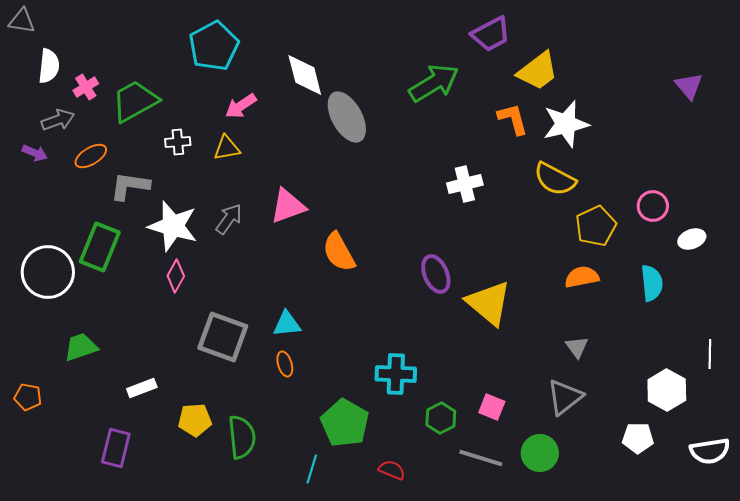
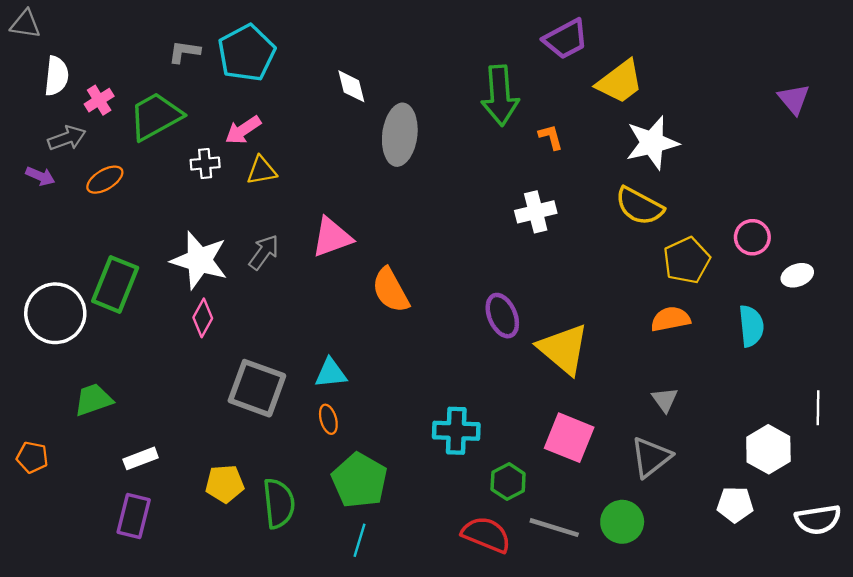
white diamond: (305, 75) -> (351, 86), size x0.7
green arrow: (434, 83) -> (500, 96), turned 117
pink arrow: (241, 106) -> (243, 130), moved
gray ellipse: (347, 117) -> (400, 135), turned 36
orange L-shape: (513, 119) -> (551, 137), moved, size x0.7
gray L-shape: (130, 186) -> (184, 52), moved, size x0.7
white rectangle: (142, 388) -> (141, 458), moved
pink square: (492, 407) -> (569, 438), moved, size x1.6
green pentagon: (345, 423) -> (359, 480), moved
red semicircle: (392, 470) -> (486, 534), moved, size x1.6

